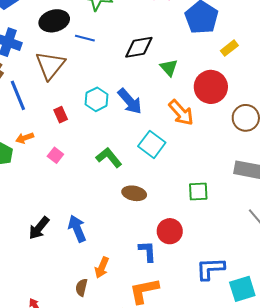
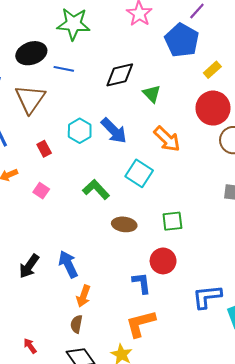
red circle: (211, 87) -> (213, 108), moved
green square: (198, 191) -> (172, 221), moved
orange arrow: (102, 268) -> (83, 296), moved

